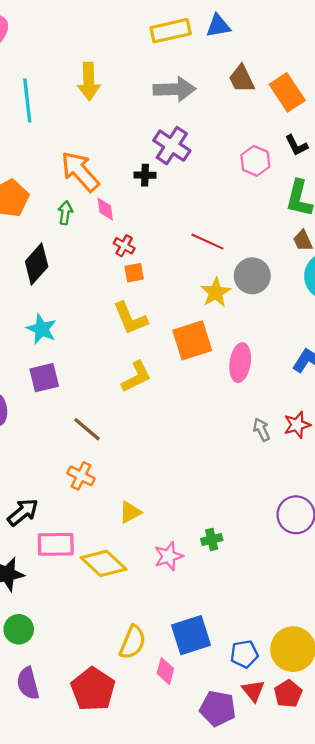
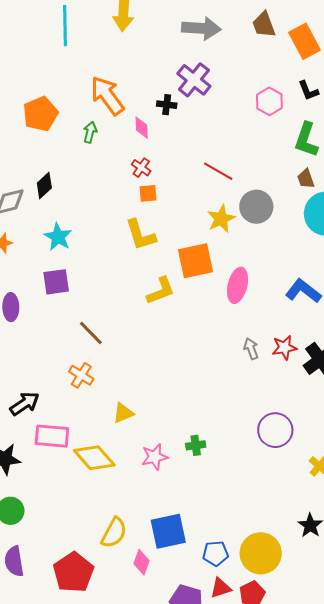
pink diamond: (105, 209) -> (142, 128), moved
black diamond: (37, 264) -> (44, 185), moved, size x0.7
yellow L-shape: (136, 377) -> (161, 291), moved
red triangle: (253, 691) -> (221, 588), turned 45

